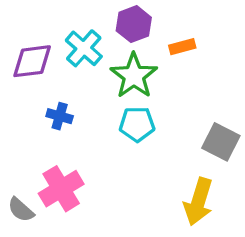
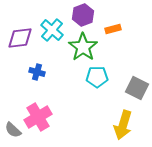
cyan pentagon: (137, 124) -> (97, 77), moved

